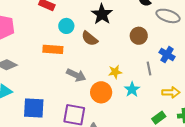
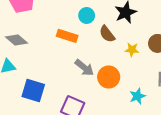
yellow star: (115, 72) -> (132, 50), moved
orange circle: (101, 92) -> (109, 77), moved

